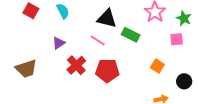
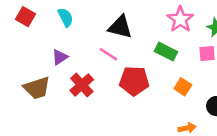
green rectangle: (131, 35) -> (166, 52), moved
brown trapezoid: (26, 69) -> (37, 88), moved
red pentagon: (107, 71) -> (134, 81), moved

